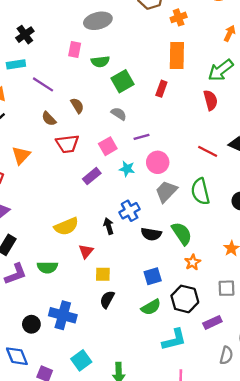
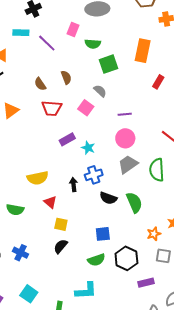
orange rectangle: (177, 55) -> (143, 51), moved
purple line: (43, 84) -> (47, 43), moved
red rectangle: (161, 89) -> (158, 82), moved
purple line: (142, 137) -> (125, 114), moved
pink square: (108, 146) -> (86, 108), moved, turned -35
cyan star: (127, 169) -> (88, 148), moved
red triangle: (86, 251) -> (50, 202), turned -40
orange star: (193, 262) -> (154, 234), moved
blue cross: (63, 315) -> (20, 253), size x0.7
cyan L-shape: (174, 340) -> (86, 291), moved
cyan square: (81, 360) -> (29, 294), turned -30

